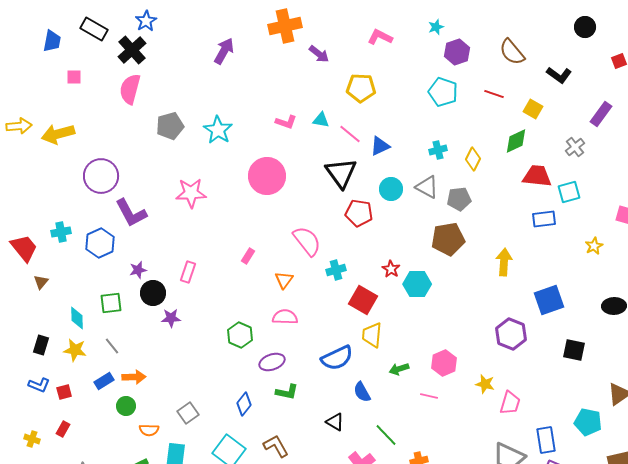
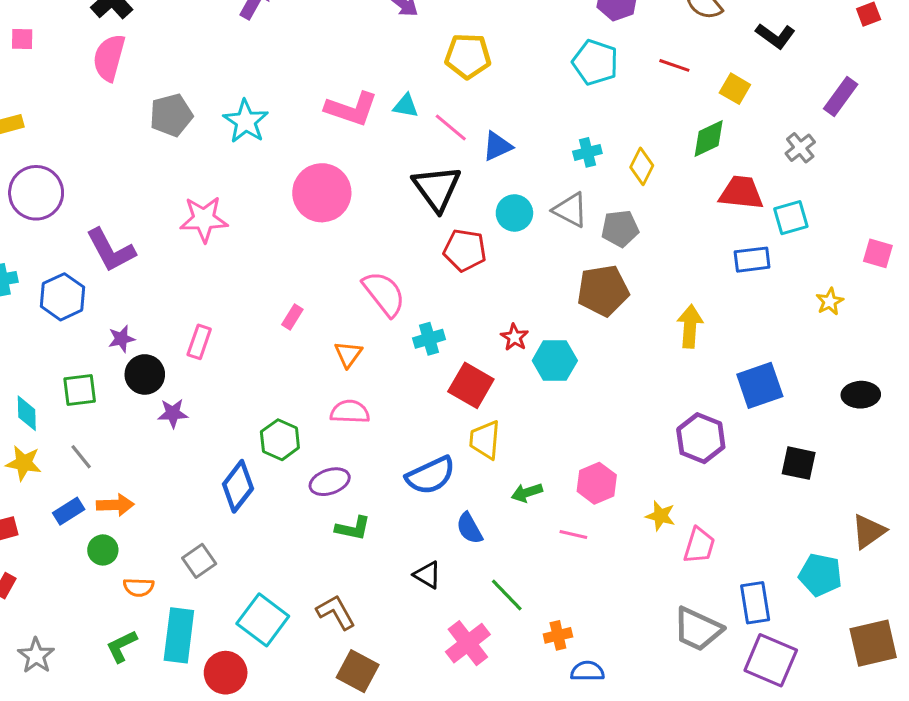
pink L-shape: (286, 122) -> (351, 109), size x1.6
purple circle: (101, 176) -> (36, 193), moved
blue diamond: (244, 404) -> (238, 486), moved, size x1.4

